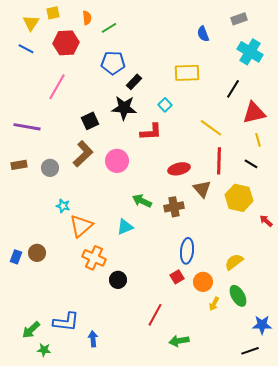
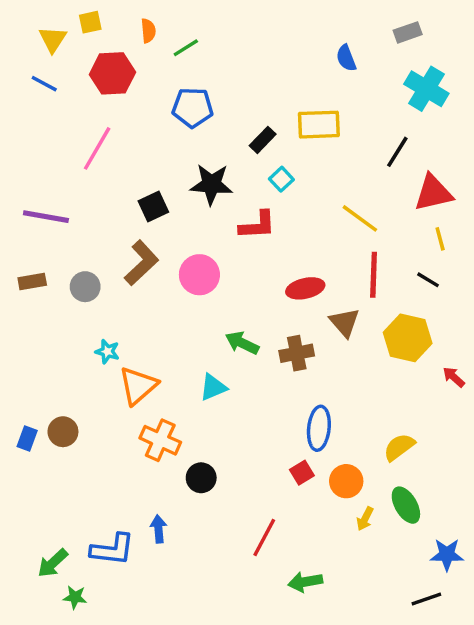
black rectangle: (134, 82) -> (263, 140), moved
blue arrow: (93, 339) -> (159, 529), moved

